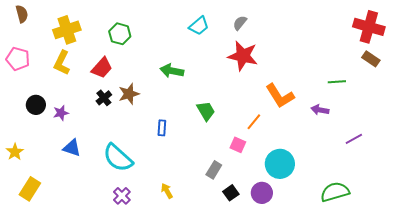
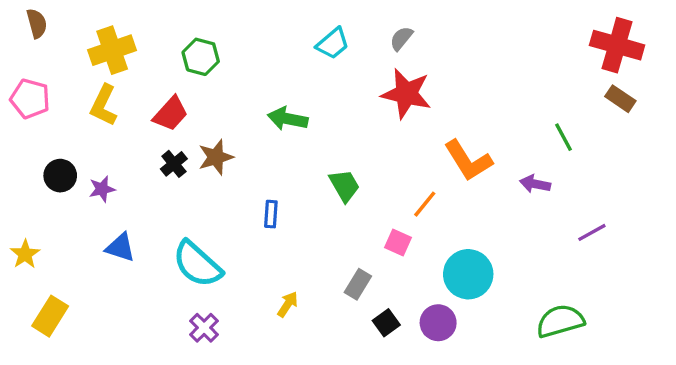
green line: (337, 82) -> (564, 137), turned 66
yellow arrow: (167, 191) -> (288, 304), moved, turned 63

